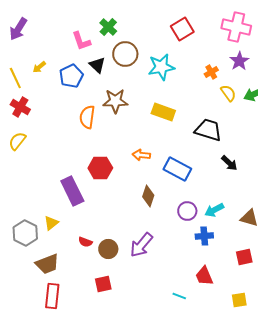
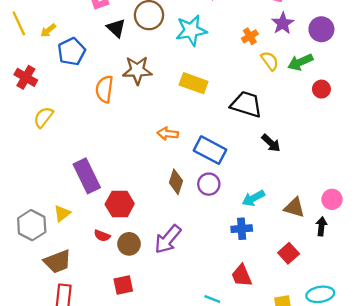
blue pentagon: (71, 76) -> (72, 52), moved
yellow line: (15, 78) -> (19, 23), moved
yellow semicircle: (17, 141) -> (43, 117), moved
red hexagon: (100, 168) -> (120, 204), moved
purple circle: (187, 211) -> (209, 184), moved
red square: (244, 257) -> (289, 253), turned -30

